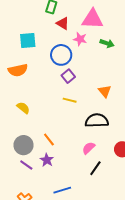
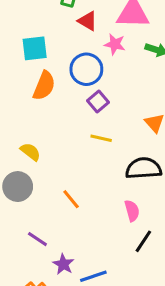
orange semicircle: (18, 70) -> (44, 86), moved, turned -54
gray circle: (24, 145) -> (18, 187), moved
pink semicircle: (89, 148) -> (132, 211), turned 120
purple star: (47, 160) -> (63, 264), moved

